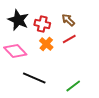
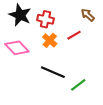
brown arrow: (68, 20) -> (88, 15), moved
black line: (34, 78) -> (53, 72), moved

